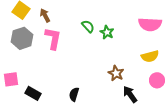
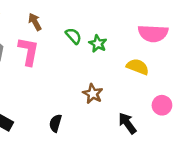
brown arrow: (45, 15) -> (35, 22), moved
yellow semicircle: (150, 56) -> (138, 67), moved, turned -144
brown star: (116, 73) -> (93, 94), moved

